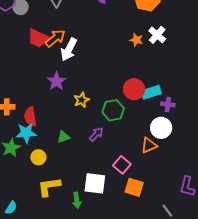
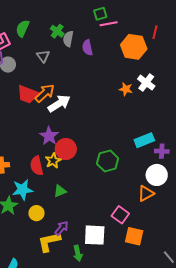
white arrow: (69, 50) -> (59, 103), turned -145
red circle: (134, 89) -> (66, 149), moved
yellow star: (81, 100) -> (53, 161), moved
red semicircle: (30, 117) -> (37, 166), moved
purple arrow: (96, 134) -> (62, 228), moved

